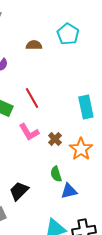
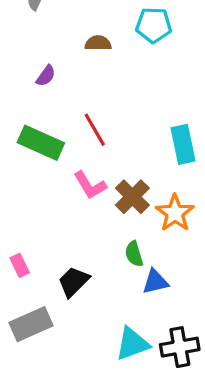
cyan pentagon: (68, 34) -> (154, 25), turned -30
brown cross: (55, 139) -> (132, 197), size x1.5

